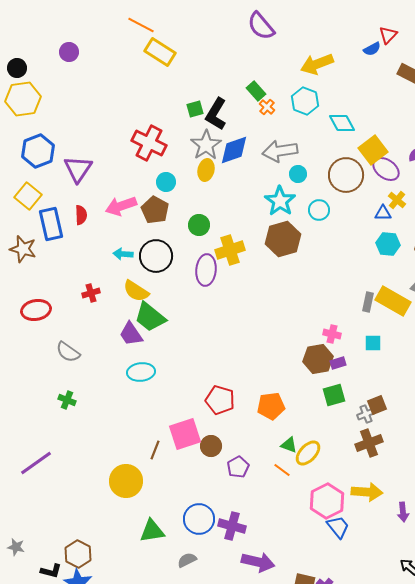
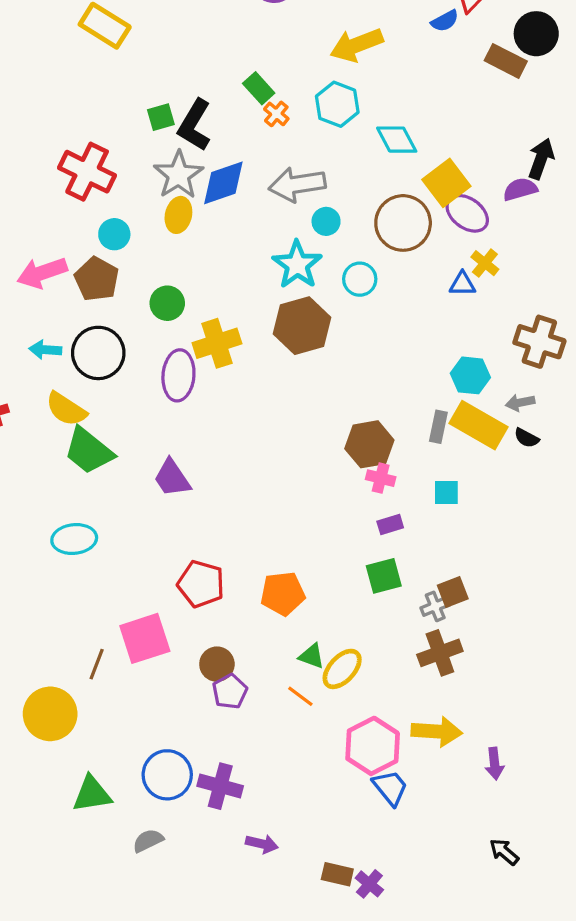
cyan hexagon: (388, 244) -> (470, 375), moved
purple trapezoid: (131, 334) -> (172, 478), moved
brown hexagon: (318, 359) -> (369, 444), moved
brown circle: (211, 446) -> (217, 664), moved
purple arrow: (258, 562) -> (262, 844), size x0.6

